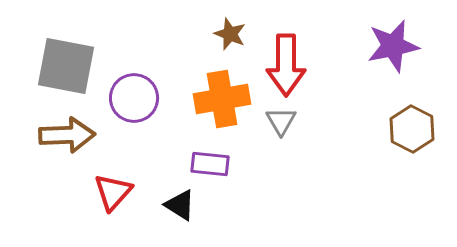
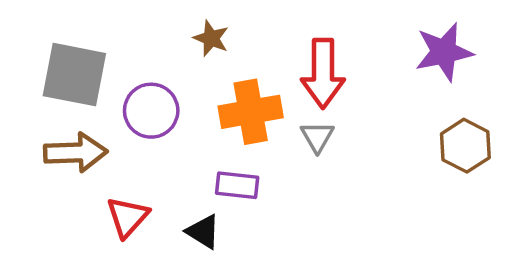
brown star: (230, 34) -> (211, 38), moved

